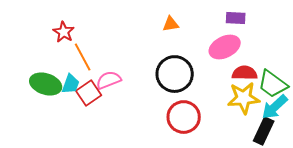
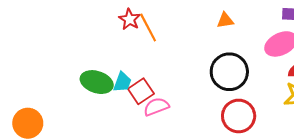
red star: (64, 32) -> (130, 19), moved
orange line: (83, 57) -> (148, 28), moved
pink semicircle: (109, 80) -> (156, 107), moved

